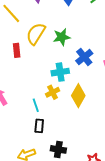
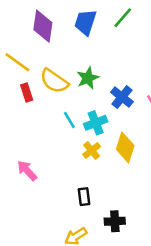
yellow semicircle: (36, 34) -> (54, 81), turned -75
red rectangle: (17, 50) -> (27, 93), moved
cyan line: (36, 105) -> (69, 120), moved

